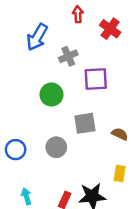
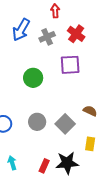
red cross: (110, 29) -> (76, 34), moved
gray cross: (68, 56) -> (47, 37), moved
gray square: (85, 123) -> (65, 124), moved, turned -36

